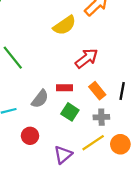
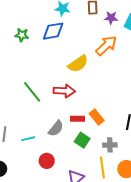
red arrow: (87, 58) -> (64, 91), moved, turned 40
orange rectangle: (97, 91) -> (97, 117), moved
yellow line: (93, 143) -> (102, 168), turned -65

